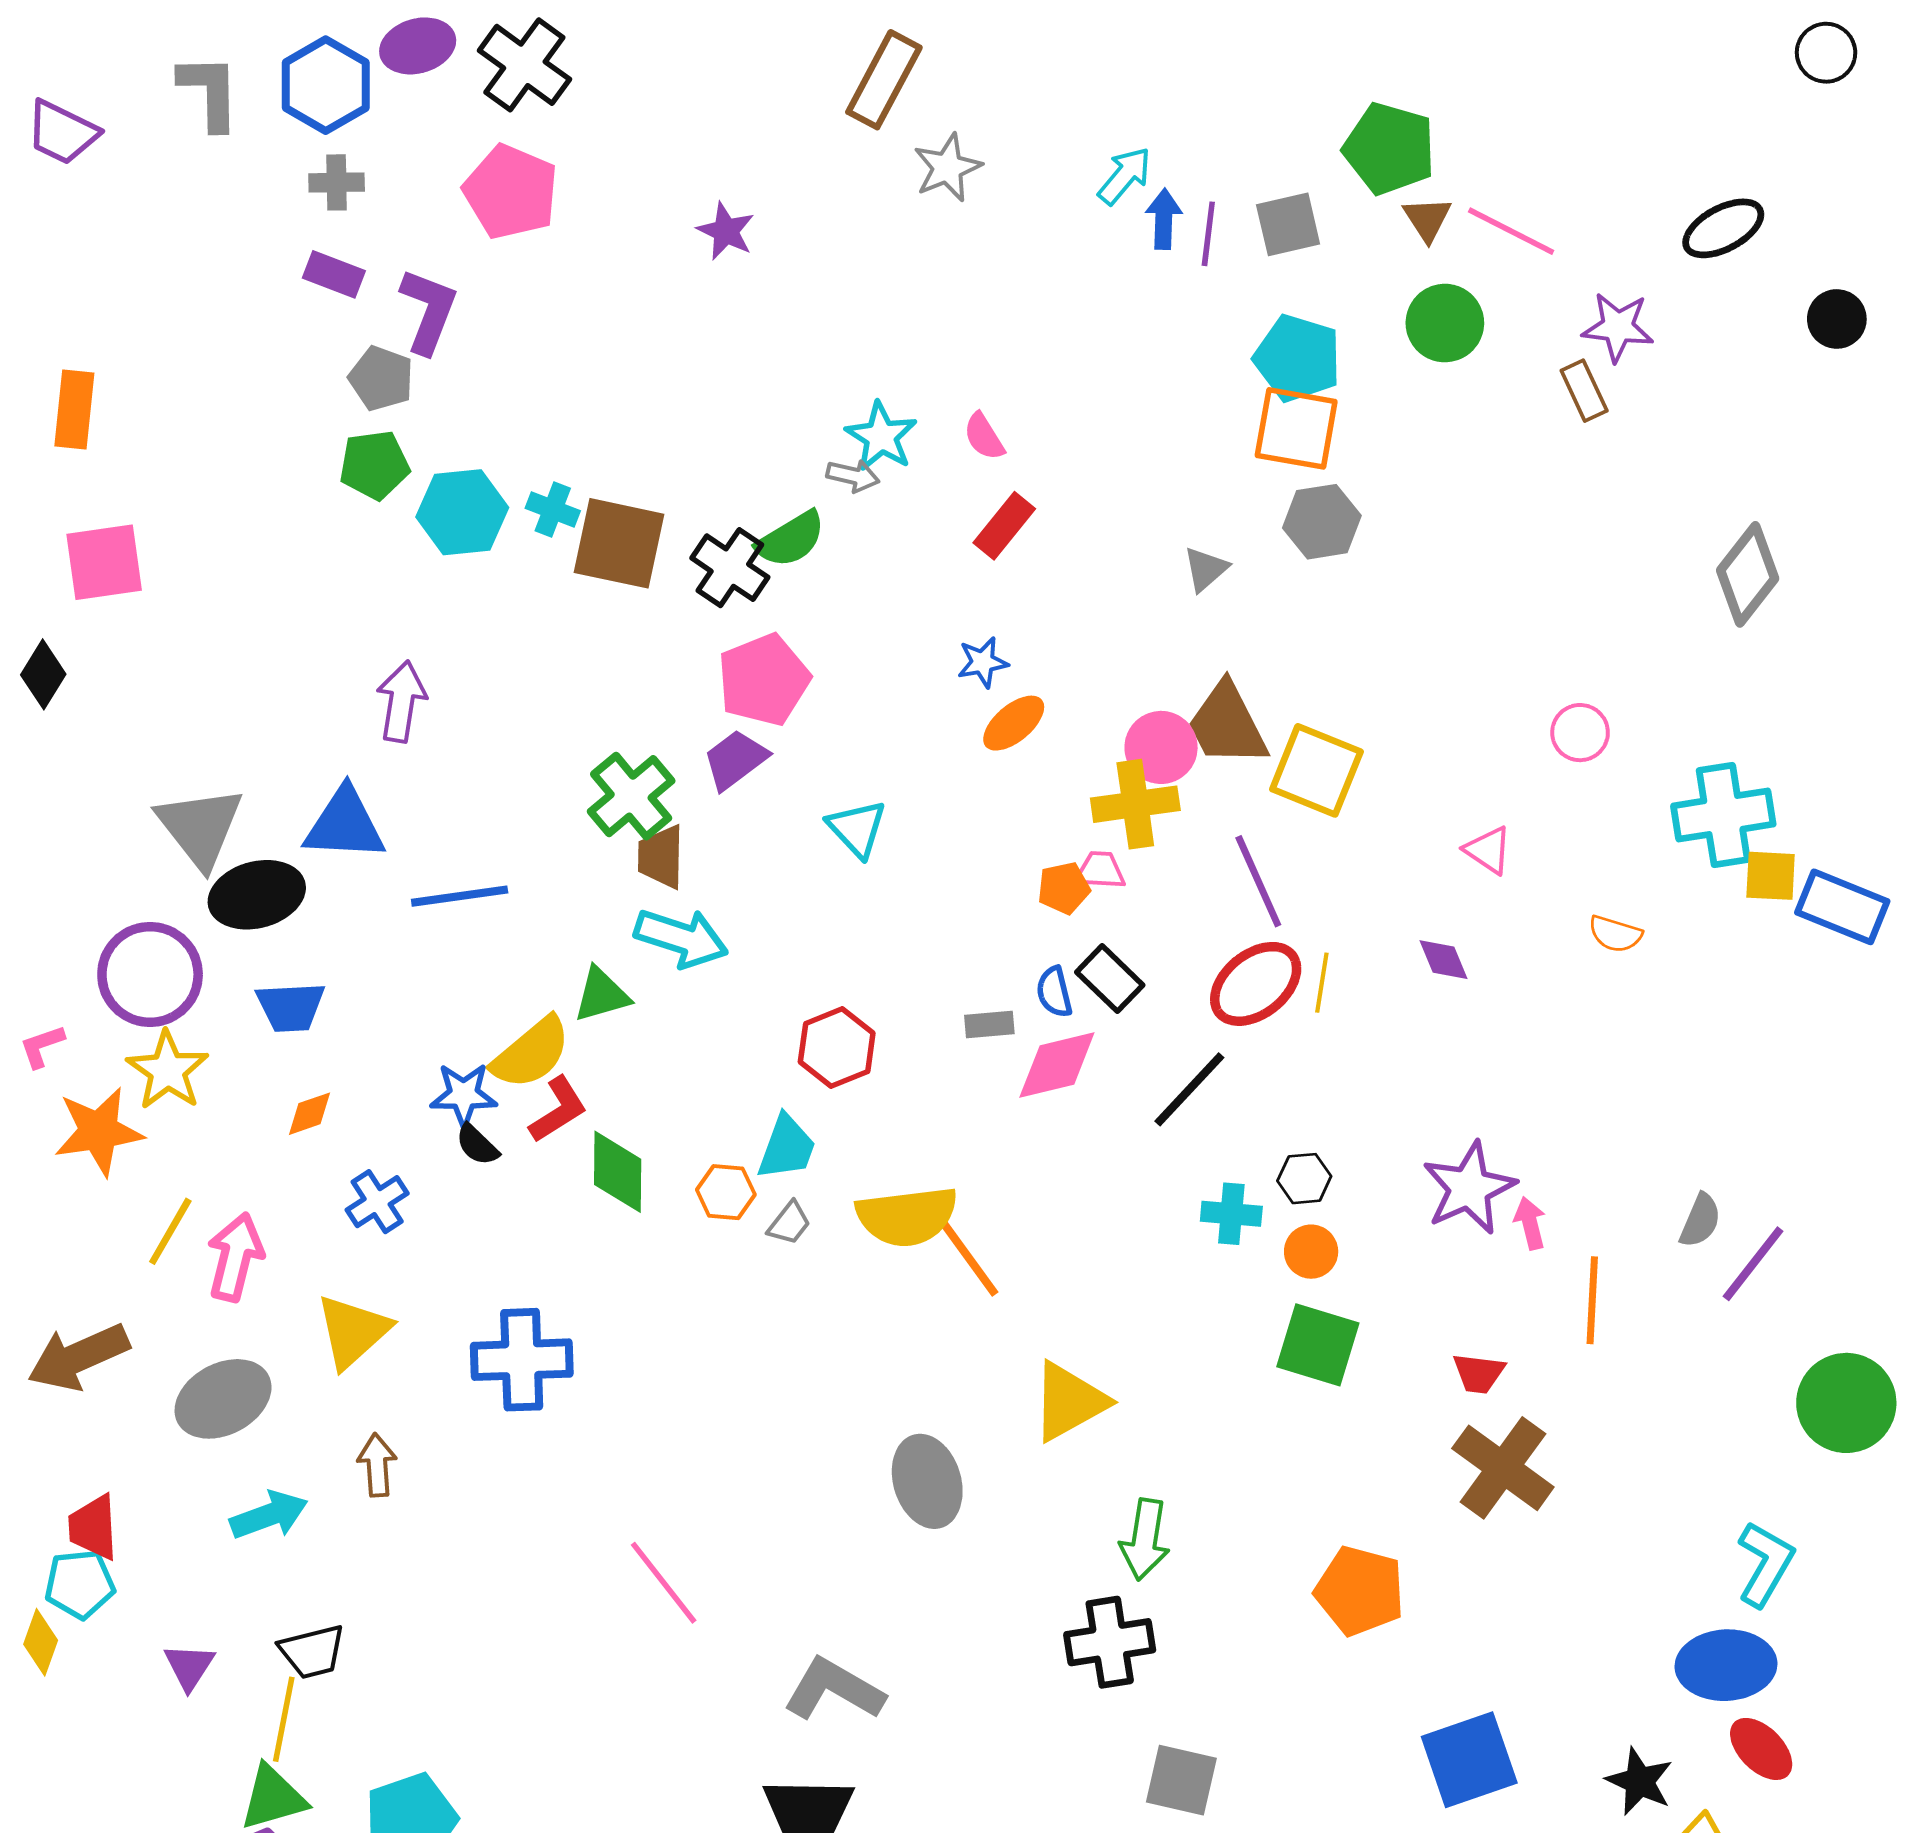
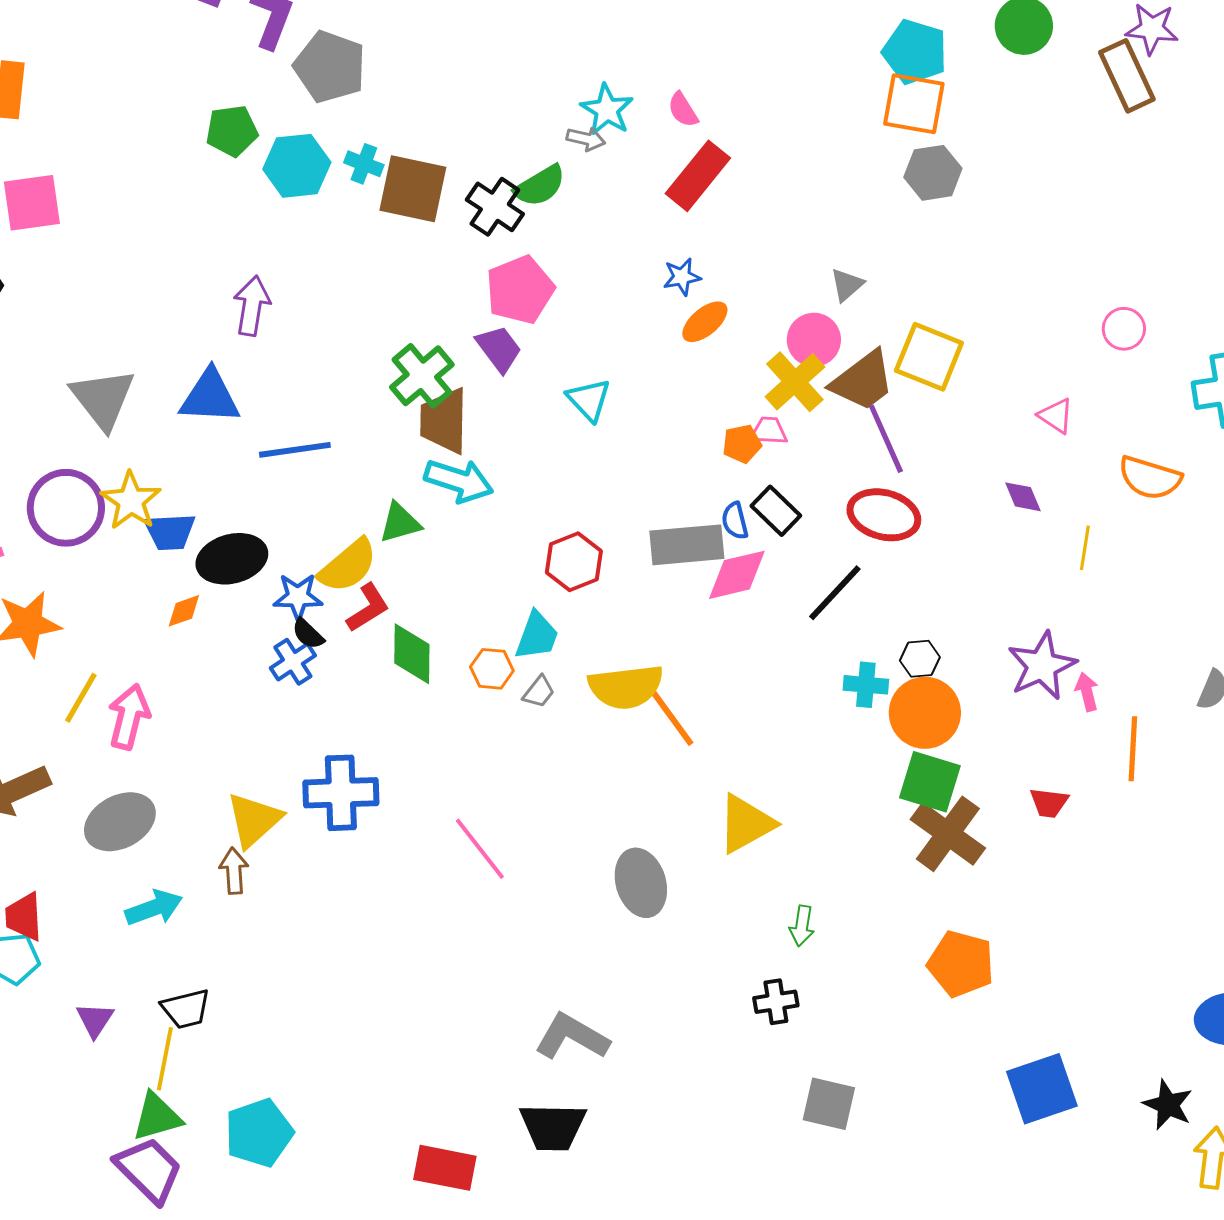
gray pentagon: (381, 378) -> (330, 67), moved, size x1.5
brown rectangle: (1584, 391) -> (1127, 76), size x1.6
red rectangle: (1004, 526) -> (698, 176), size x1.4
gray triangle: (1206, 569) -> (847, 285), moved
brown trapezoid: (1227, 724) -> (863, 381), moved, turned -100
purple trapezoid: (735, 760) -> (499, 349), turned 90
yellow cross: (1135, 804) -> (795, 382), turned -34
brown trapezoid: (661, 857) -> (444, 421), size x1.4
black ellipse: (257, 895) -> (232, 559), moved
orange semicircle: (1615, 934) -> (1150, 478), size x1.6
yellow line: (1322, 983) -> (1085, 548), moved
red ellipse: (1256, 984) -> (884, 515), turned 54
gray rectangle: (989, 1025) -> (687, 545), size x2.0
yellow star: (168, 1070) -> (131, 501), moved
blue cross: (377, 1202) -> (293, 662), moved
orange circle: (1311, 1252) -> (925, 713), size x1.8
yellow triangle: (353, 1331) -> (254, 820), moved
brown cross: (1503, 1468) -> (948, 834), moved
green arrow: (1145, 1539) -> (802, 926), size x0.7
pink line: (664, 1583) -> (480, 849), moved
black cross: (1110, 1642) -> (776, 1002), size x0.7

